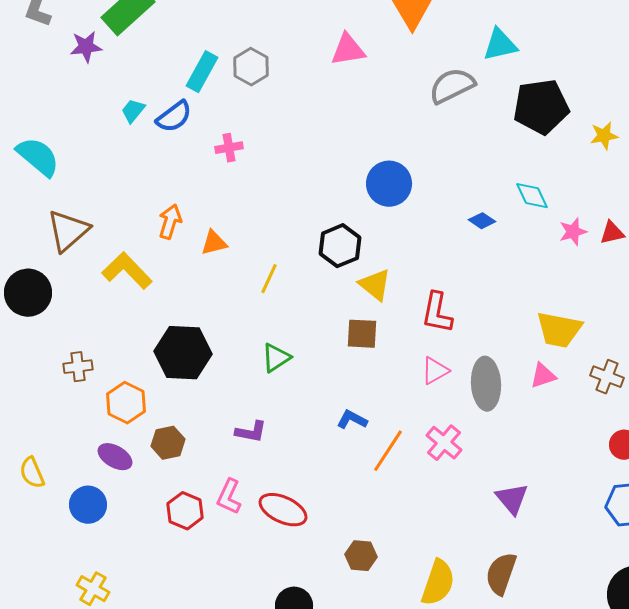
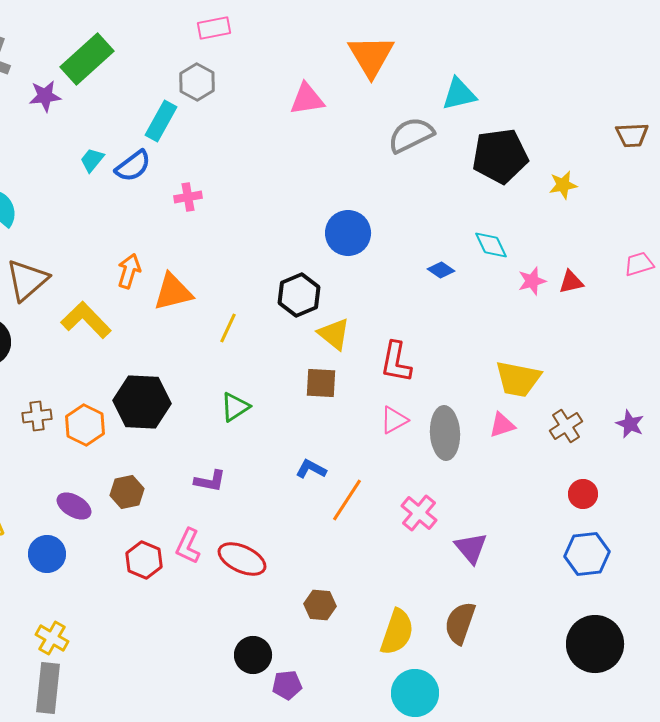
gray hexagon: (251, 67) -> (197, 82), moved
orange triangle: (214, 243) -> (173, 292), size x1.5
brown cross: (607, 377) -> (566, 426), turned 36
orange hexagon: (126, 403) -> (85, 425), moved
pink cross: (444, 443) -> (419, 513), moved

